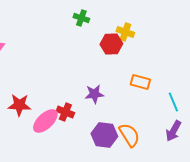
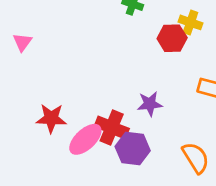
red cross: (65, 112) -> (112, 128), size x1.4
purple hexagon: (104, 135) -> (133, 149), moved

